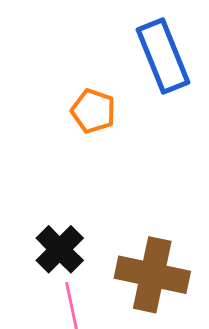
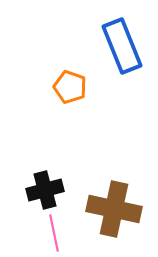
black cross: (60, 249) -> (45, 190), turned 30

